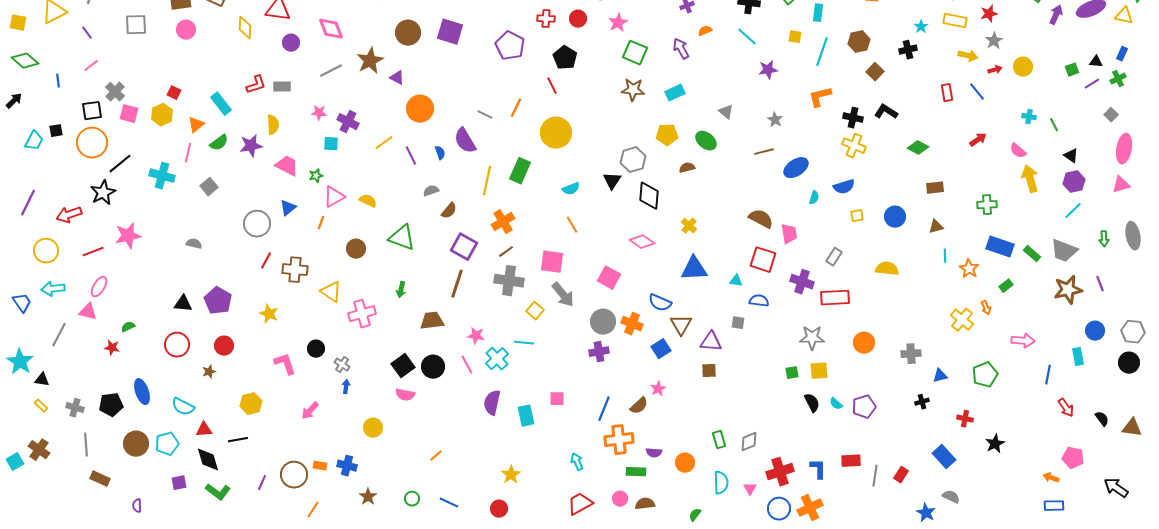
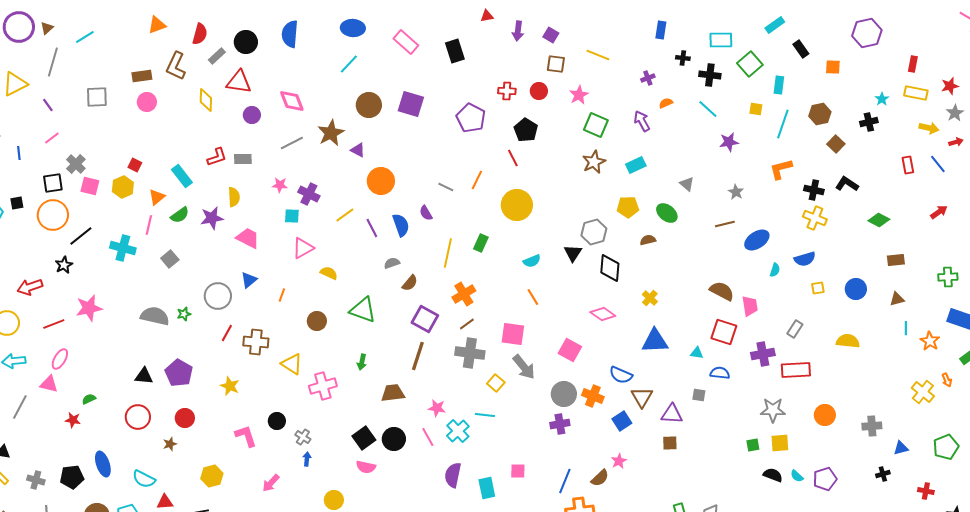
brown star: (633, 90) -> (594, 162), turned -30
purple semicircle: (465, 141) -> (426, 213), size x0.6
blue semicircle: (440, 153) -> (401, 225), size x1.6
green rectangle: (520, 171) -> (481, 243), size x0.7
green star: (316, 176) -> (184, 314), moved
black star: (103, 193) -> (64, 265), size x0.7
pink triangle: (334, 197) -> (303, 248), moved
gray semicircle: (194, 244) -> (155, 316), size x1.8
purple cross: (802, 282) -> (763, 354), turned -30
black semicircle: (812, 403) -> (773, 475), turned -42

